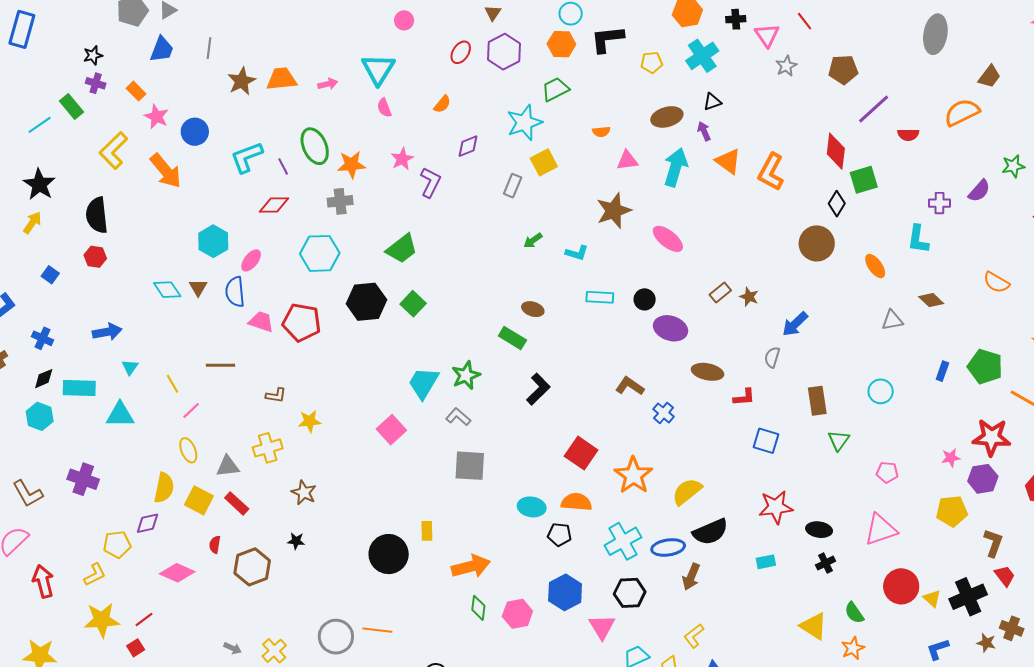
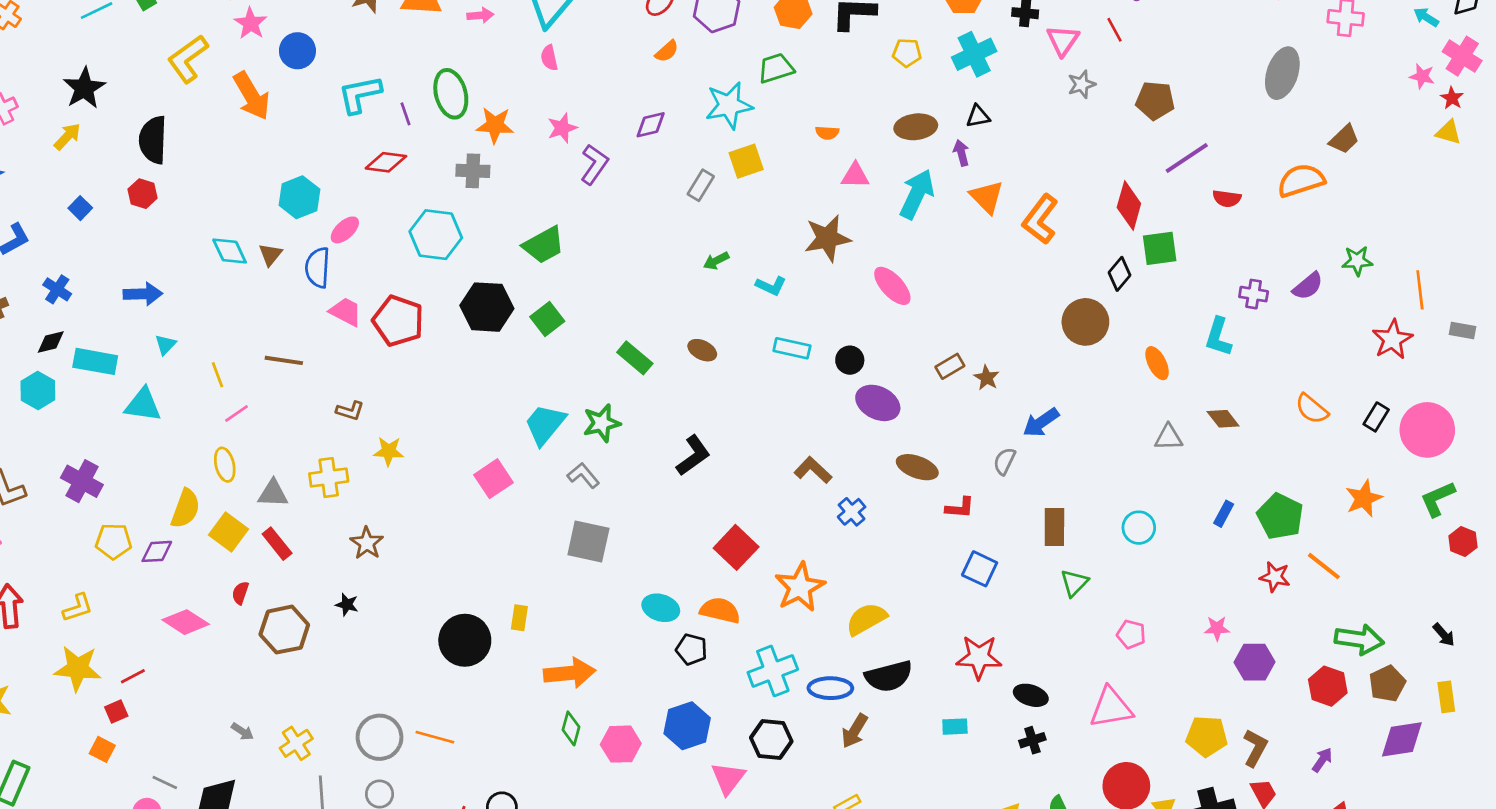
orange semicircle: (442, 104) -> (667, 51), moved
green rectangle: (512, 338) -> (635, 358), moved
red star: (992, 437) -> (1275, 577), moved, size x0.6
yellow pentagon: (952, 511) -> (1207, 736), moved
yellow pentagon: (117, 544) -> (114, 541), moved

